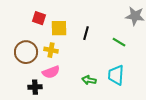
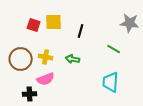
yellow square: (59, 28) -> (54, 22), moved
black line: (86, 33) -> (81, 31), moved
green arrow: (89, 80) -> (73, 59), moved

